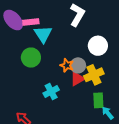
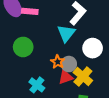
cyan triangle: (43, 34) -> (66, 33), moved
yellow cross: (94, 75) -> (83, 77), turned -36
cyan cross: (51, 92) -> (37, 85), turned -35

